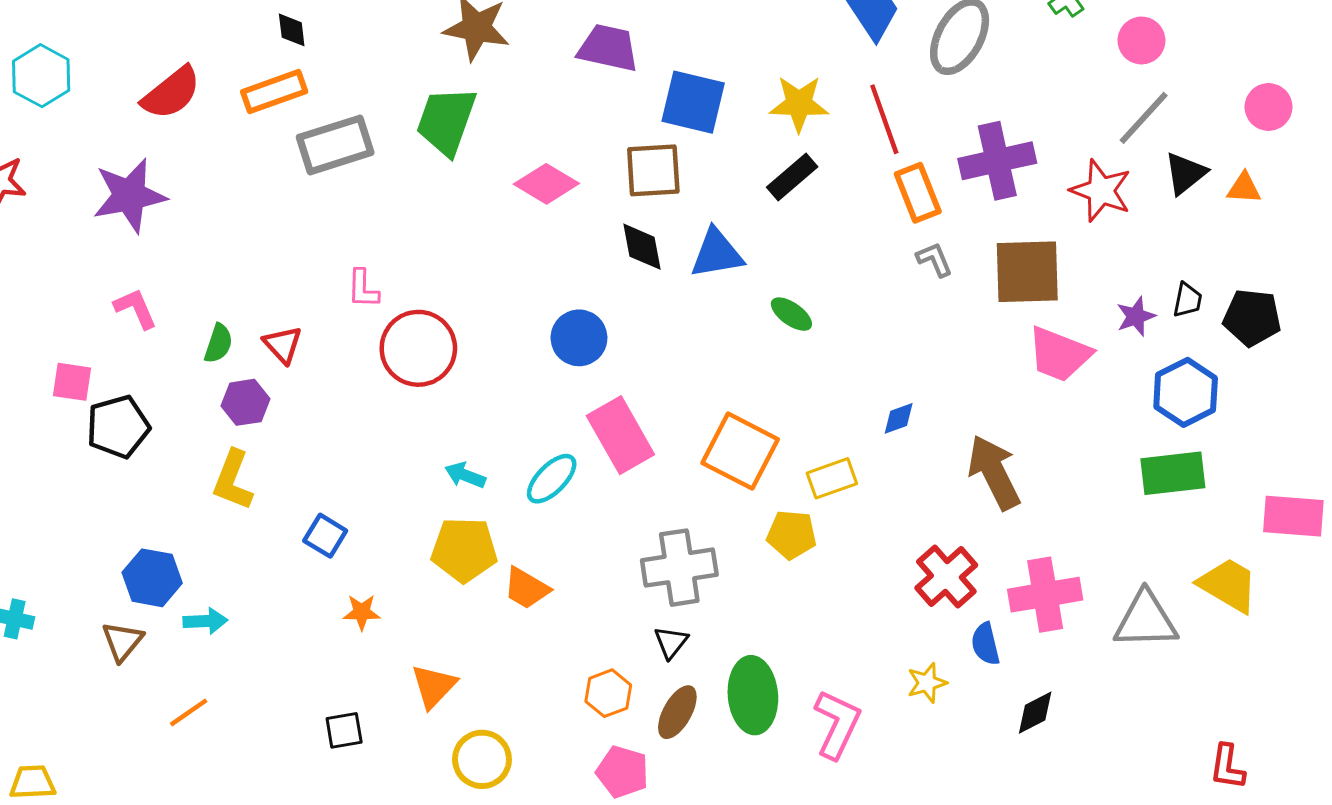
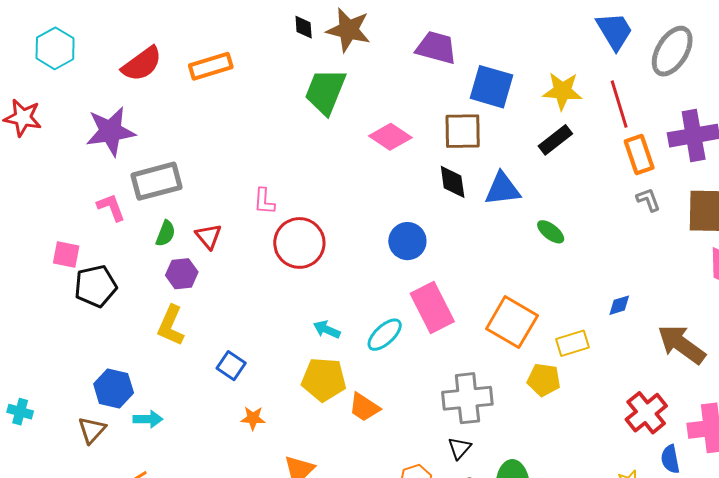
black diamond: (292, 30) -> (304, 27), moved
gray rectangle: (335, 145) -> (157, 181), moved
brown arrow: (994, 472) -> (682, 344), turned -30

